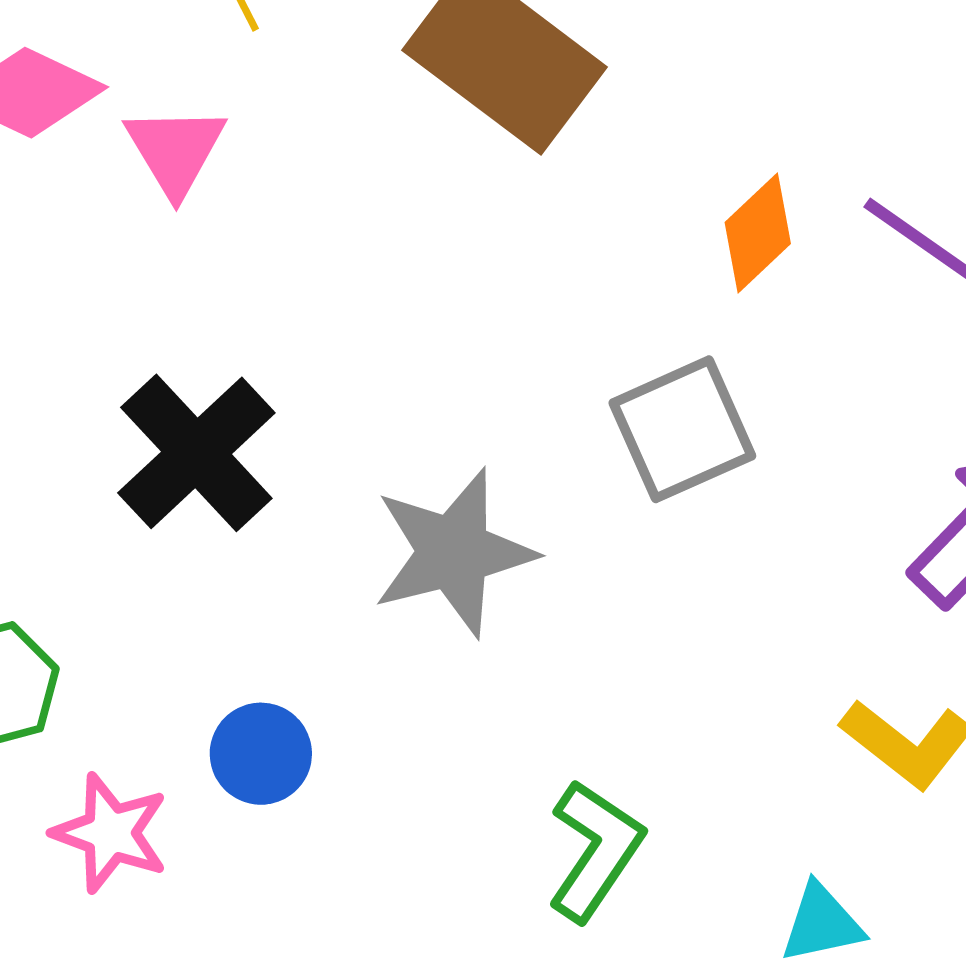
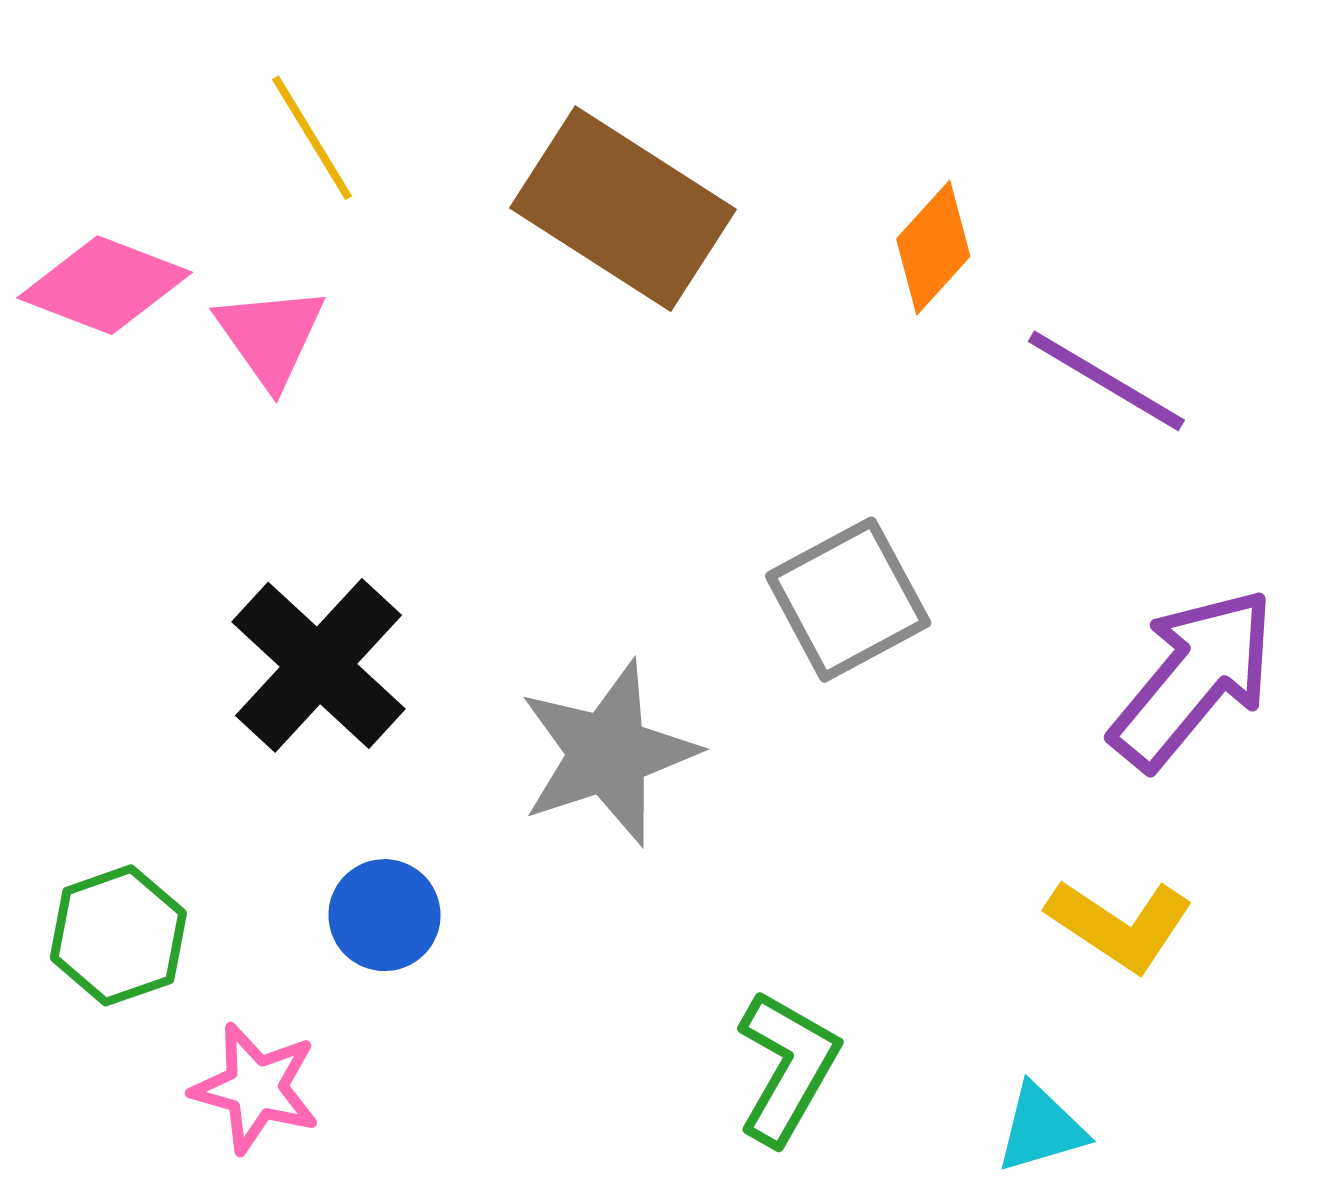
orange diamond: (758, 233) -> (933, 248), moved
blue circle: (261, 754) -> (384, 915), moved

